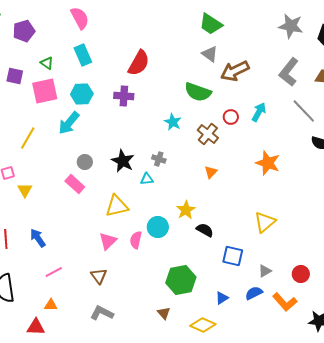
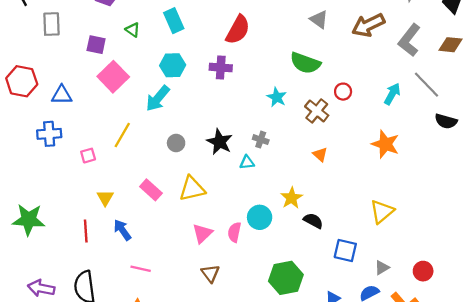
brown arrow: (235, 71) -> (368, 25), moved
pink square: (45, 91) -> (113, 77), moved, turned -32
cyan arrow: (259, 112) -> (392, 94), moved
yellow line: (28, 138) -> (122, 135), moved
orange triangle: (211, 172) -> (320, 154), turned -32
pink rectangle: (75, 184) -> (151, 190), moved
yellow triangle: (25, 190) -> (105, 198), moved
yellow triangle: (117, 206) -> (192, 189), moved
pink line: (54, 272) -> (141, 269), turned 42
brown triangle: (99, 276) -> (210, 273), moved

